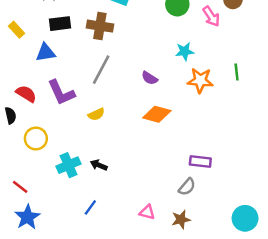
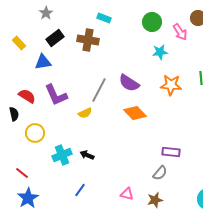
black rectangle: (60, 24) -> (55, 38), turned -30
cyan star: (185, 51) -> (160, 52), moved
gray line: (101, 70) -> (99, 90), moved
purple semicircle: (150, 78) -> (129, 83), size x1.5
orange diamond: (157, 114) -> (135, 113), turned 30

